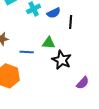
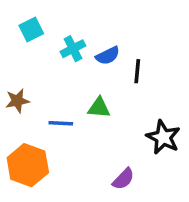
black star: (62, 60) -> (163, 137), moved
purple semicircle: (83, 83) -> (123, 179), moved

